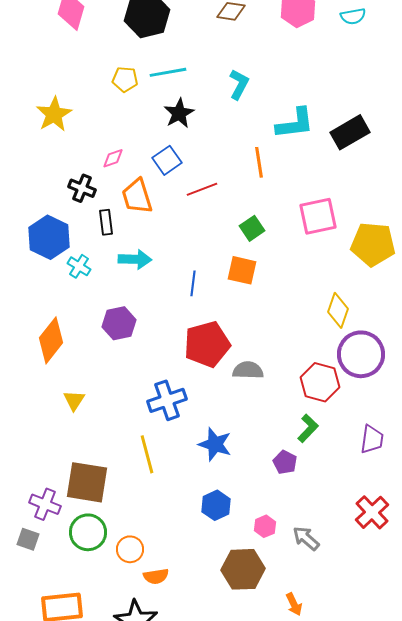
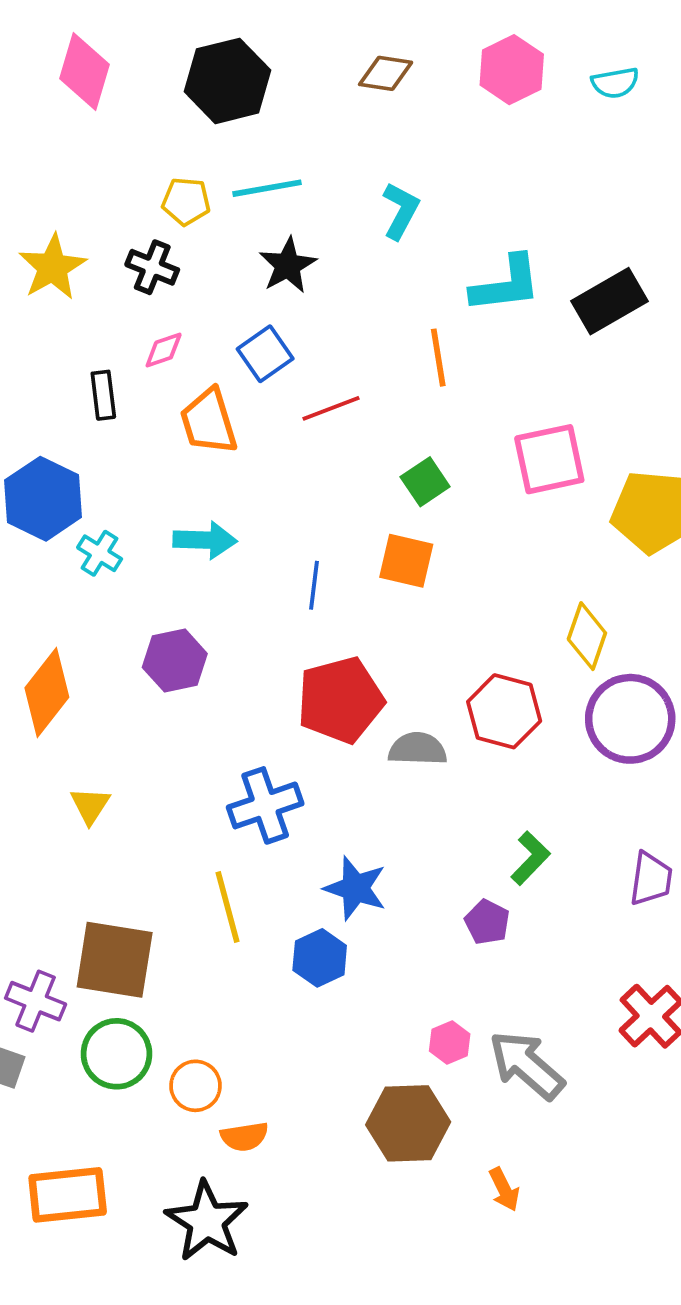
black cross: (82, 188) -> (152, 267), moved
black rectangle: (106, 222) -> (103, 395), moved
red hexagon: (320, 382) -> (504, 711), moved
blue hexagon: (216, 505) -> (320, 958), moved
gray arrow: (306, 538) -> (527, 1065), size x1.5

